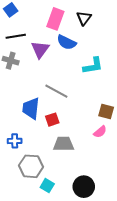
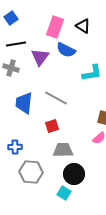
black triangle: (84, 18) -> (83, 26), turned -35
blue trapezoid: (31, 108) -> (24, 103), moved
cyan square: (47, 186) -> (64, 193), moved
black circle: (84, 187) -> (74, 174), moved

